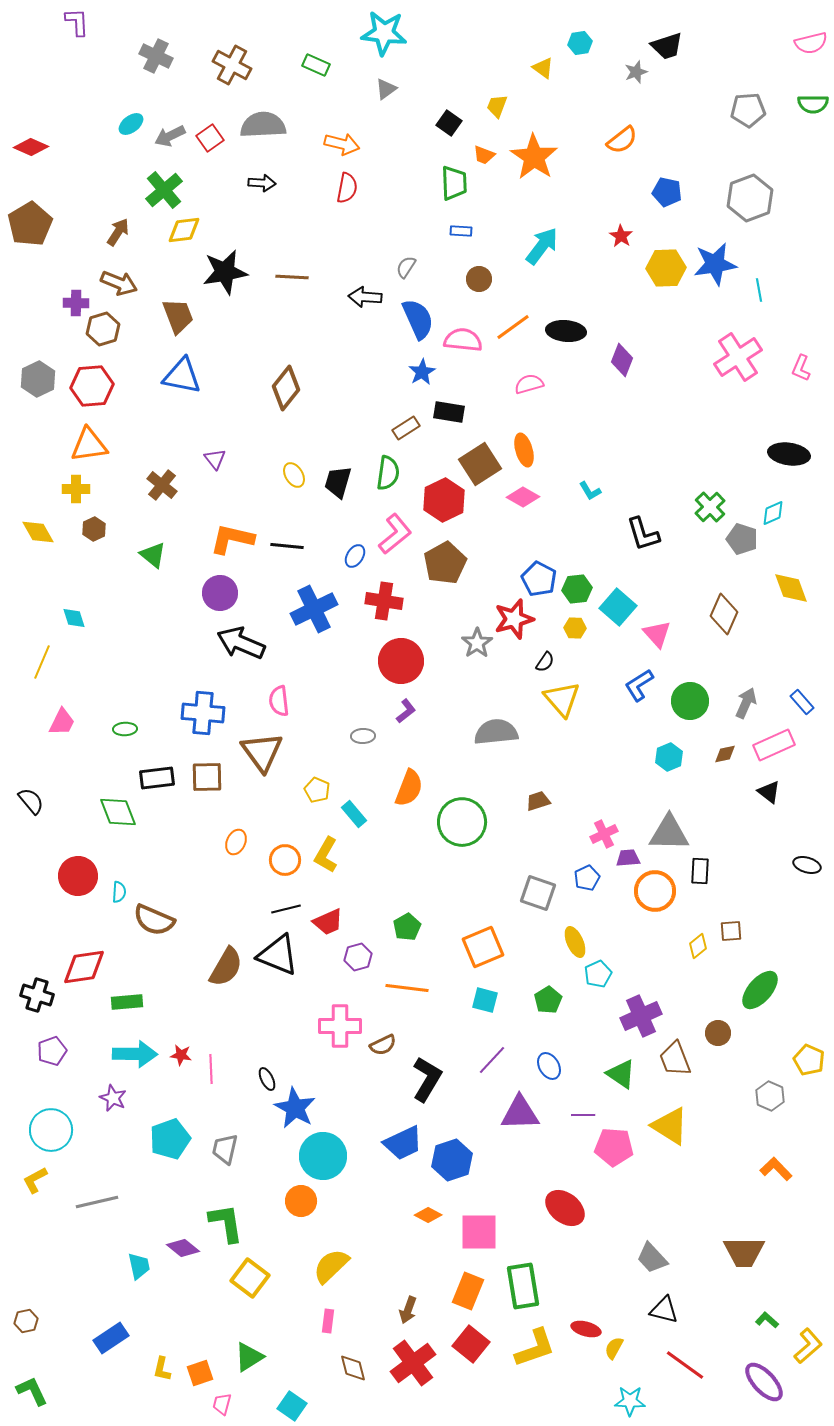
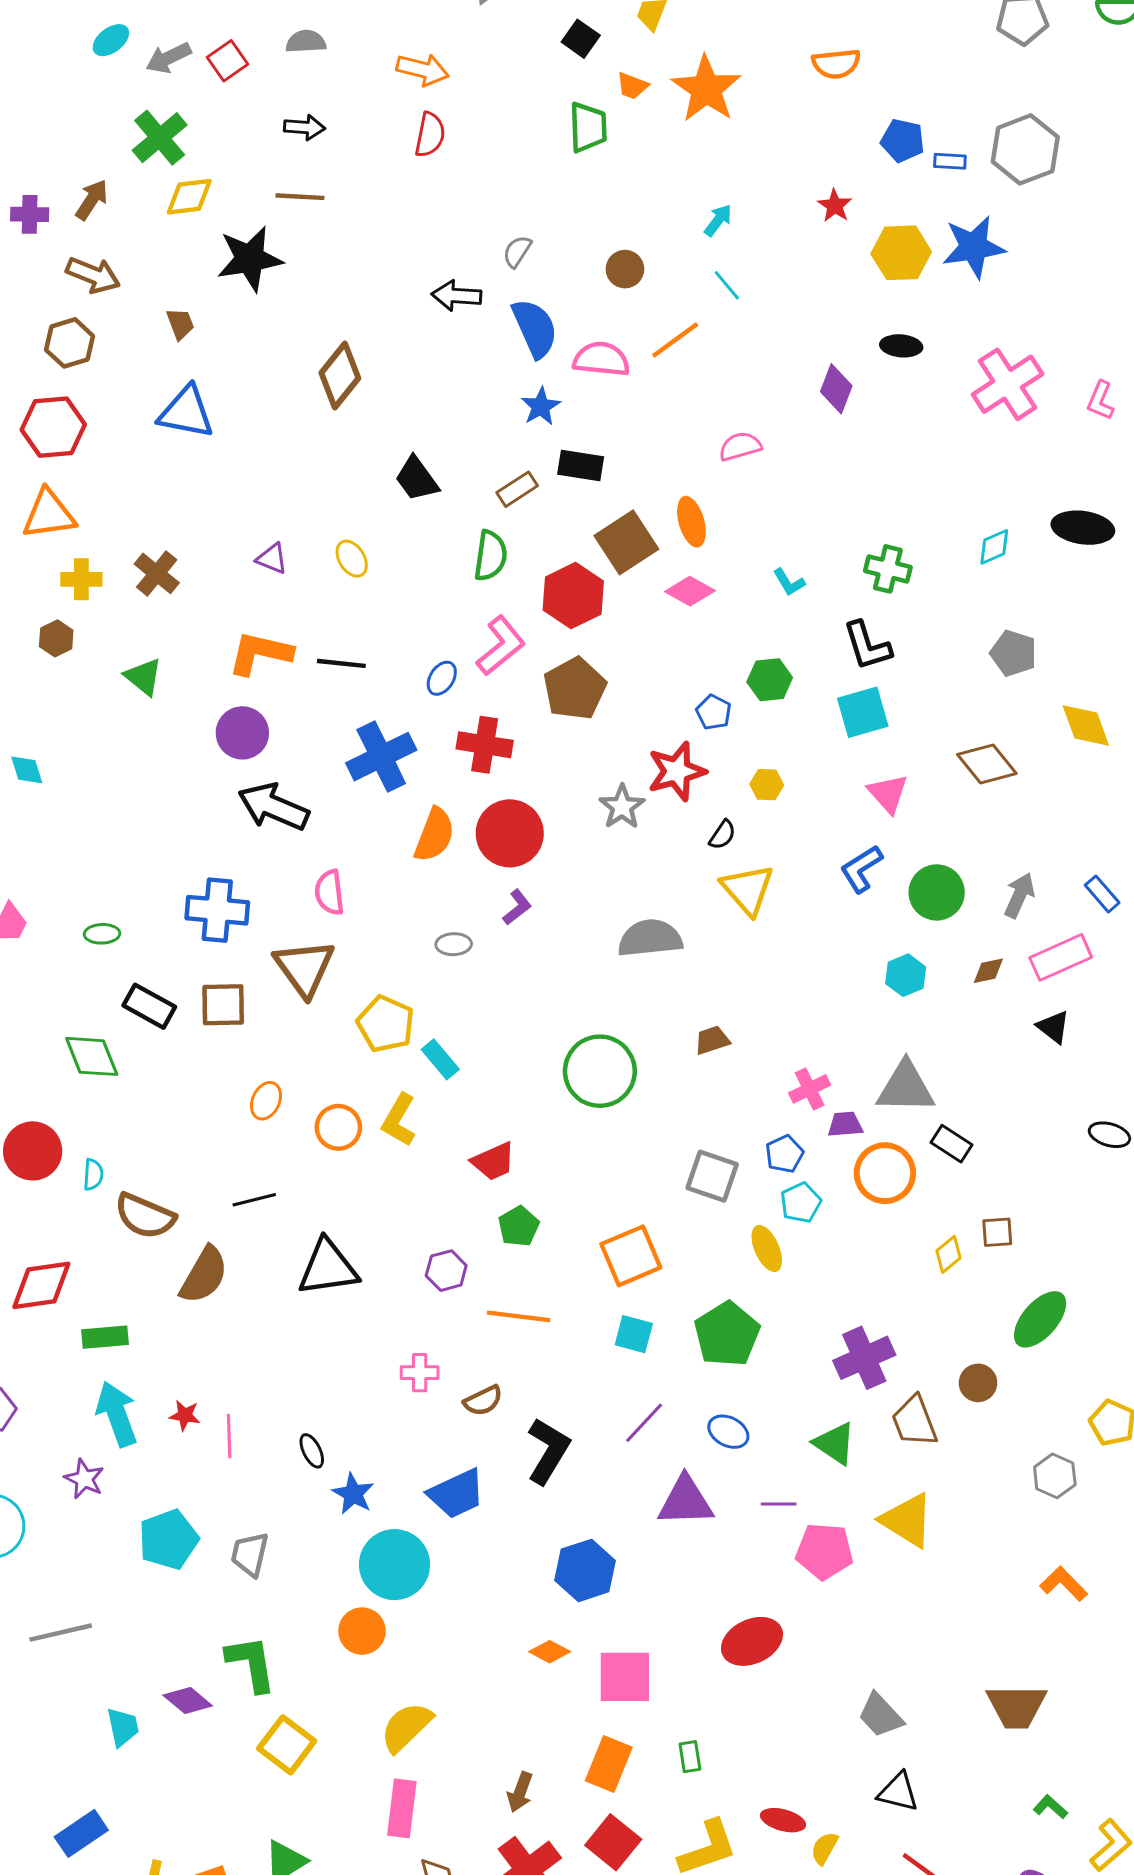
gray semicircle: (263, 125) -> (306, 42), size x0.6
orange semicircle: (622, 140) -> (836, 64), turned 32
blue rectangle: (461, 231) -> (950, 161), moved
cyan arrow: (542, 246) -> (718, 220), size x0.6
brown line: (292, 277) -> (300, 197), moved
cyan line: (759, 290) -> (727, 285), moved, turned -30
purple cross: (76, 303) -> (30, 214), moved
brown trapezoid: (178, 316) -> (180, 324), size x0.6
black ellipse: (566, 331) -> (901, 346), moved, size x0.7
pink semicircle: (529, 384) -> (740, 446), moved
brown diamond: (286, 388) -> (340, 375), moved
purple triangle: (215, 459) -> (272, 559), moved, turned -30
black trapezoid: (338, 482) -> (417, 479), moved, turned -52
yellow cross: (76, 489) -> (81, 579), moved
green cross: (710, 507) -> (888, 569), moved, turned -32
cyan diamond: (773, 513) -> (994, 547), moved
blue pentagon: (539, 579) -> (714, 712), size x0.7
green hexagon: (577, 589) -> (770, 680), moved
cyan square: (618, 607) -> (863, 712), moved, turned 33
brown diamond: (724, 614) -> (987, 764), turned -63
black rectangle: (157, 778) -> (149, 1006), turned 36
orange semicircle: (409, 788) -> (434, 835), moved
yellow pentagon: (317, 790) -> (386, 1024), size x1.5
black rectangle: (700, 871) -> (951, 1144), turned -60
black line: (286, 909) -> (254, 1200), moved
red trapezoid: (328, 922) -> (493, 1161), moved
black triangle: (278, 955) -> (328, 1268), turned -30
brown semicircle: (226, 967) -> (204, 1275), moved
cyan pentagon: (598, 974) -> (801, 1203), moved
green pentagon: (548, 1000) -> (727, 1334), size x1.6
pink cross: (340, 1026) -> (420, 1373), size x0.6
cyan arrow: (135, 1054) -> (117, 1414), turned -111
blue ellipse: (549, 1066) -> (728, 1432), turned -32
blue star: (295, 1108) -> (353, 1494), size x0.7
blue trapezoid: (403, 1143) -> (457, 1494), moved
red ellipse: (565, 1208) -> (752, 1641), turned -63
green rectangle: (523, 1286) -> (690, 1757), size x0.5
pink rectangle: (328, 1321) -> (402, 1808), size x1.6

